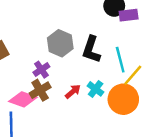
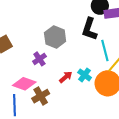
black L-shape: (91, 50) -> (89, 29), moved
brown cross: (40, 90) -> (41, 96), moved

